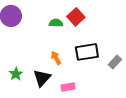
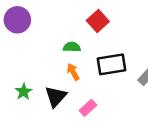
green semicircle: (56, 23) -> (72, 47), moved
pink rectangle: (68, 87) -> (88, 108), turned -32

